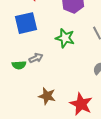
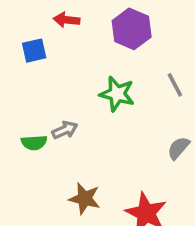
blue square: (26, 23) -> (34, 51), moved, size x0.6

